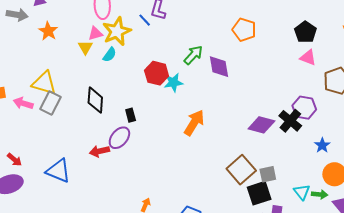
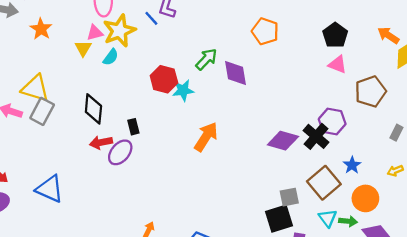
red arrow: (99, 151) -> (101, 142), moved
brown square: (241, 170) -> (324, 183), moved

